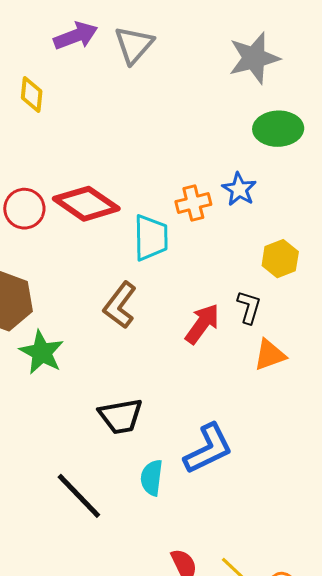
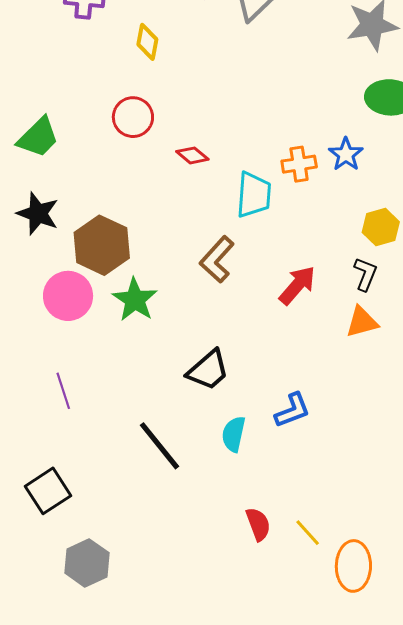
red diamond: (86, 204) -> (192, 155), size x0.5
red circle: (24, 209) -> (133, 117), moved
black L-shape: (249, 307) -> (365, 274), moved
black trapezoid: (121, 416) -> (208, 370), turned -36
blue L-shape: (208, 449) -> (292, 410), size x0.7

